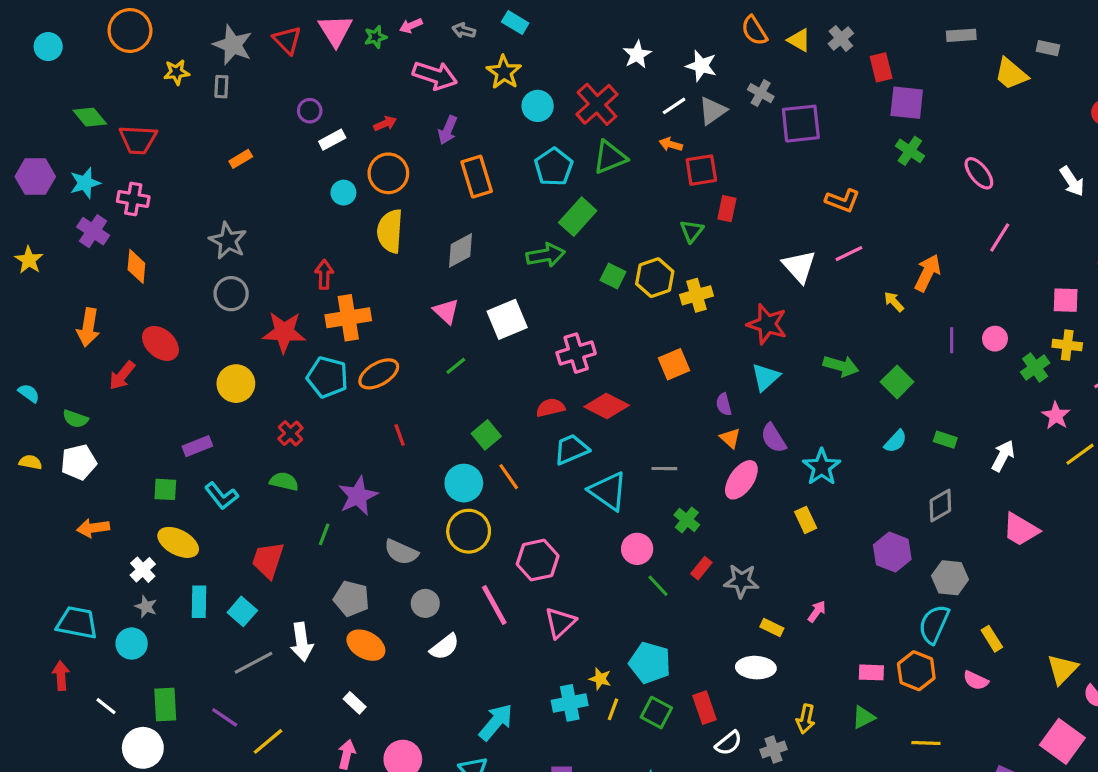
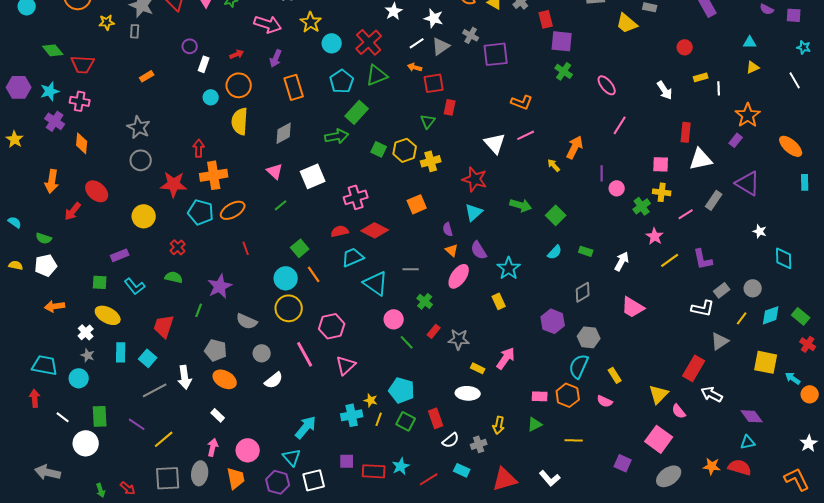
white rectangle: (332, 140) -> (204, 64), turned -42
purple line: (952, 340) -> (602, 173), moved
pink arrow: (817, 611) -> (506, 358), size x1.6

